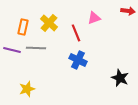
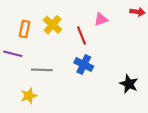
gray line: (36, 48) -> (42, 70), moved

